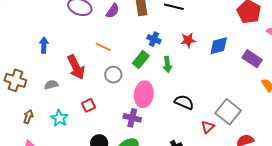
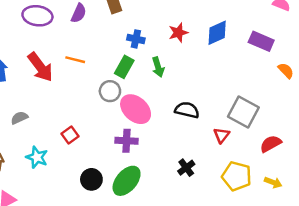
red arrow: (76, 67) -> (40, 67), moved
gray circle: (113, 75) -> (110, 91), moved
pink ellipse: (144, 94) -> (136, 109), turned -45

